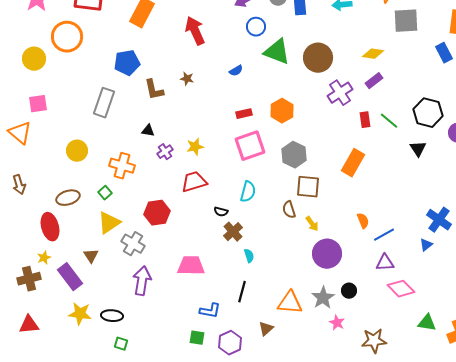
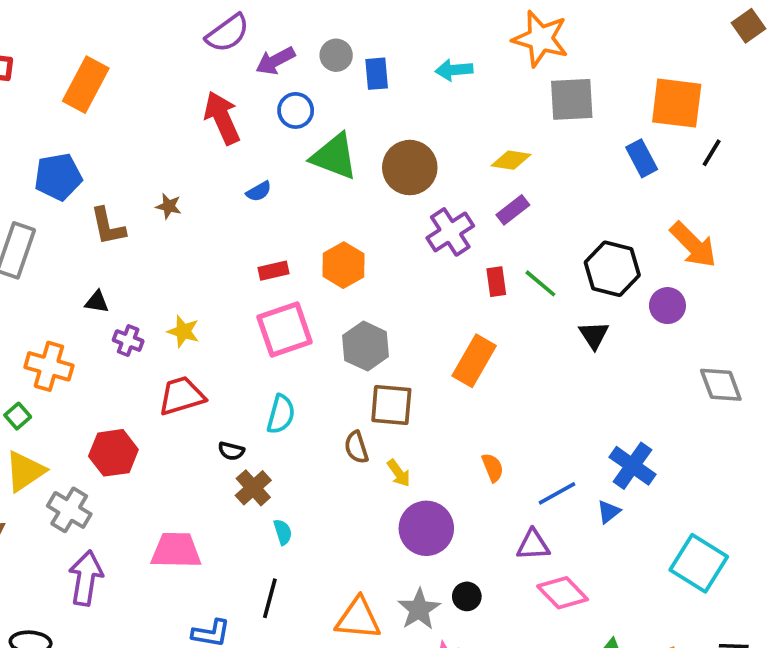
red arrow: (195, 31) -> (222, 118), moved
yellow star: (195, 147) -> (183, 331), turned 30
purple cross: (165, 152) -> (128, 341), turned -35
blue line: (384, 235) -> (557, 493), moved

